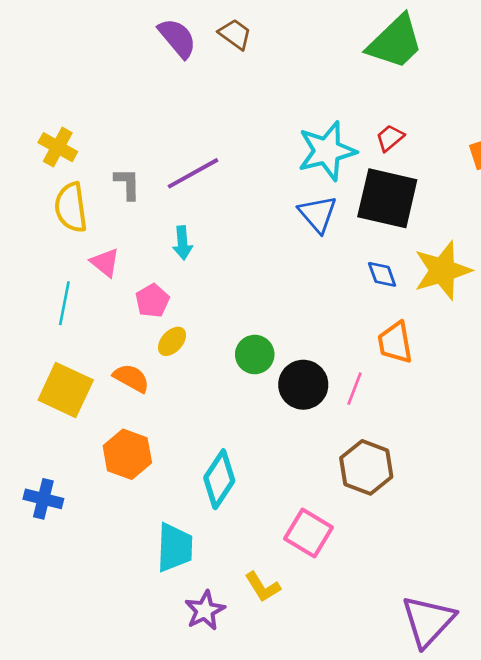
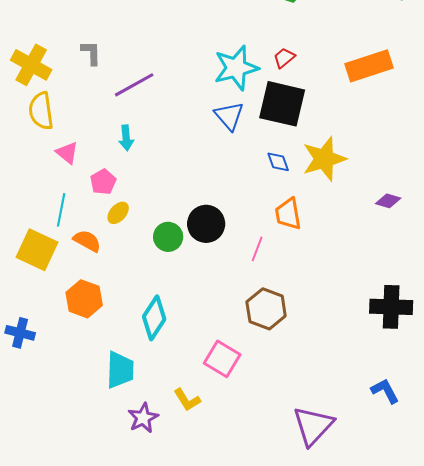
yellow cross: (58, 147) -> (31, 65), size x1.4
gray L-shape: (127, 184) -> (91, 53), moved
cyan line: (64, 303) -> (61, 210), moved
green circle: (255, 354) -> (168, 237), moved
black circle: (303, 385) -> (206, 224), moved

